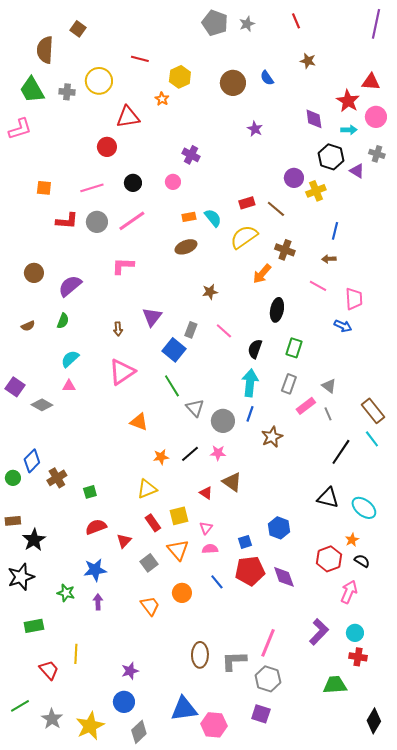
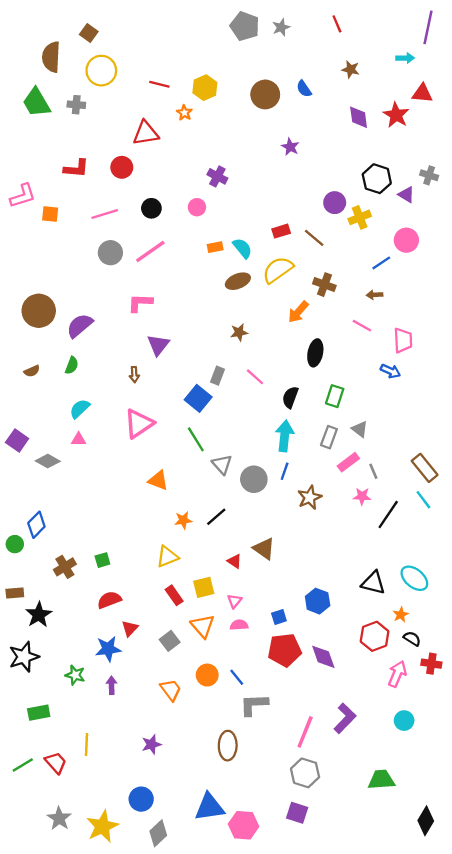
red line: (140, 59) -> (159, 84), moved
yellow circle: (99, 81) -> (101, 71), moved
pink circle: (376, 117) -> (406, 240), moved
purple diamond: (314, 119) -> (359, 117), moved
pink L-shape: (20, 129) -> (23, 196), moved
cyan arrow: (349, 130) -> (405, 58), moved
red L-shape: (67, 221) -> (76, 168), moved
blue line: (335, 231) -> (381, 263), turned 42
brown ellipse: (186, 247) -> (238, 281), moved
brown circle: (34, 273) -> (39, 311), size x1.5
purple triangle: (152, 317) -> (158, 345), moved
gray triangle: (329, 386) -> (360, 429), moved
pink star: (218, 453) -> (362, 496), moved
brown cross: (57, 478) -> (65, 567), moved
black triangle: (328, 498) -> (373, 583), moved
red triangle: (124, 541) -> (130, 628), moved
blue line: (217, 582) -> (237, 677), moved
purple L-shape: (319, 632) -> (345, 718), moved
red cross: (358, 657) -> (431, 664), moved
gray L-shape: (234, 661) -> (254, 705), moved
purple star: (130, 671) -> (151, 744), moved
green line: (20, 706) -> (23, 765), moved

